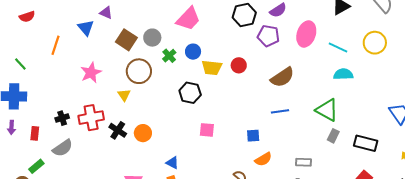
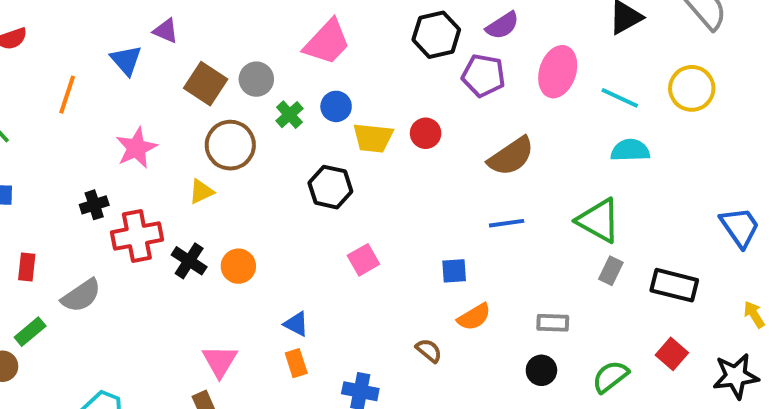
yellow triangle: (124, 95) -> (201, 192), turned 40
black cross: (62, 118) -> (94, 205), moved
pink square: (207, 130) -> (363, 260), turned -35

